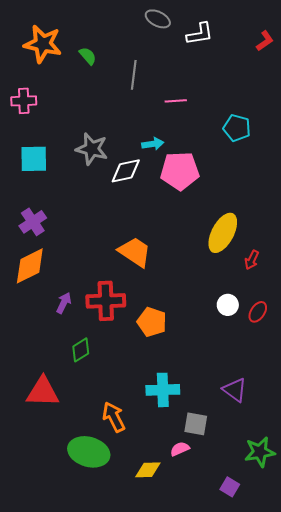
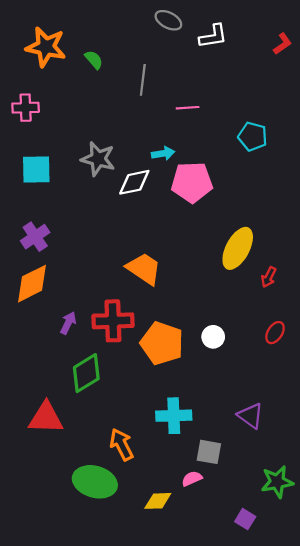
white circle: (228, 305) -> (213, 337), moved
orange pentagon: (152, 322) -> (162, 343), size x1.4
green diamond: (81, 350) -> (86, 373), size x1.5

